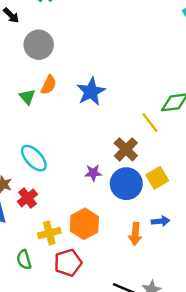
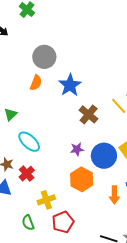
gray circle: (39, 45) -> (44, 57), moved
green triangle: (27, 97) -> (11, 114), moved, turned 32
brown cross: (126, 149) -> (89, 114), moved
orange hexagon: (84, 224) -> (82, 179), moved

